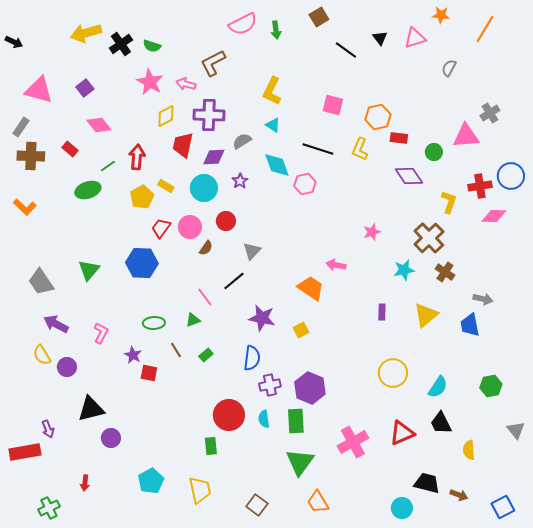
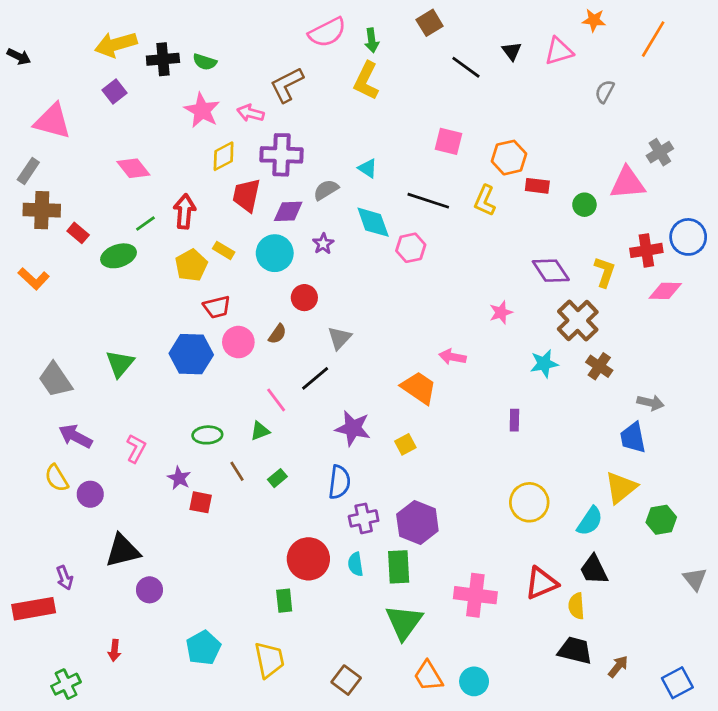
black cross: (121, 44) -> (163, 59), turned 30
purple square: (85, 88) -> (114, 92), moved
yellow L-shape: (272, 91) -> (366, 81), moved
red rectangle: (70, 149) -> (78, 233), moved
purple diamond: (409, 176) -> (551, 271), moved
pink circle: (190, 227) -> (238, 342), moved
red trapezoid: (161, 228) -> (217, 307), turned -140
yellow triangle: (426, 315) -> (621, 487), moved
pink cross: (353, 442) -> (475, 595), turned 36
yellow semicircle: (469, 450) -> (576, 606), moved
brown arrow: (459, 495) -> (618, 667), turned -72
cyan circle: (402, 508) -> (474, 681), moved

